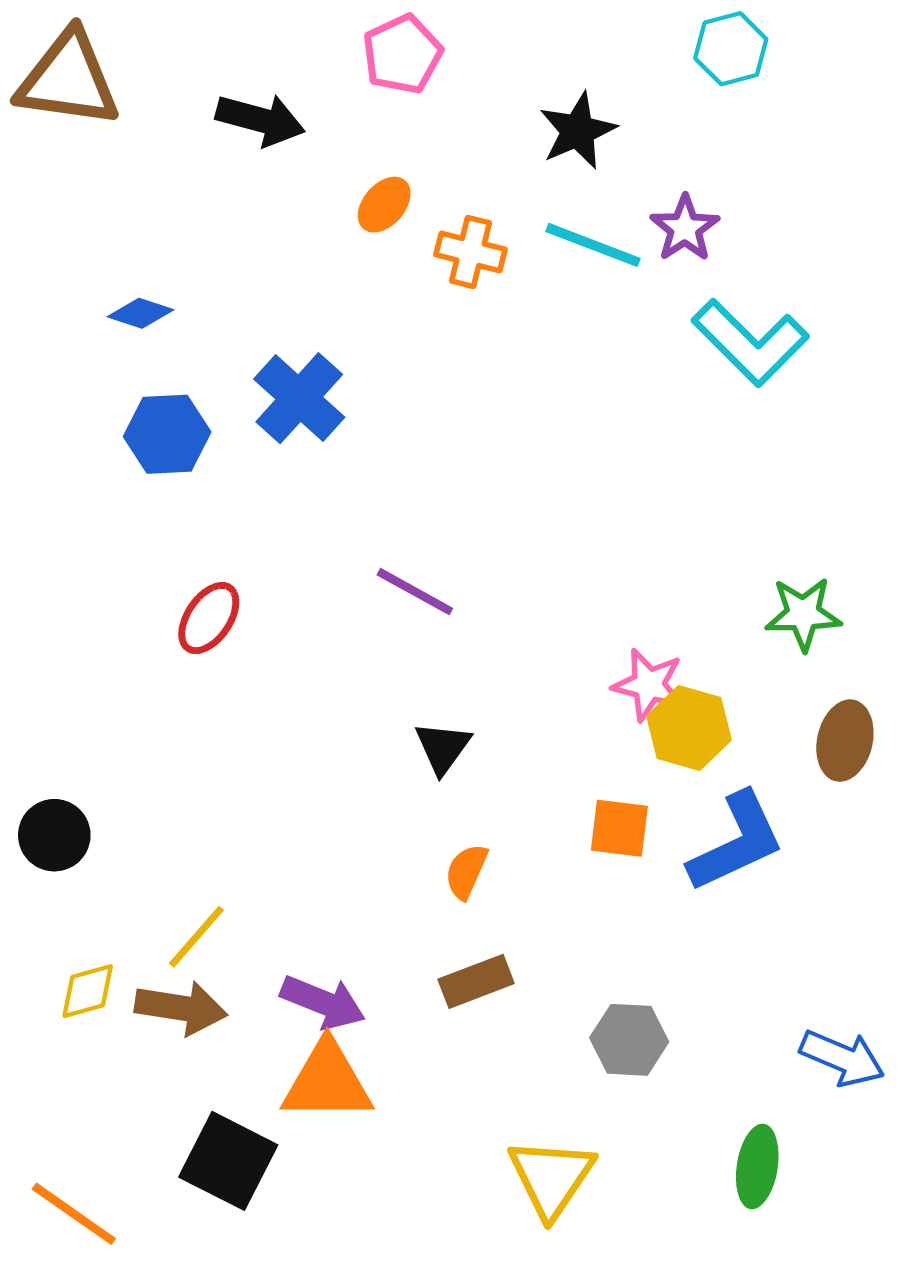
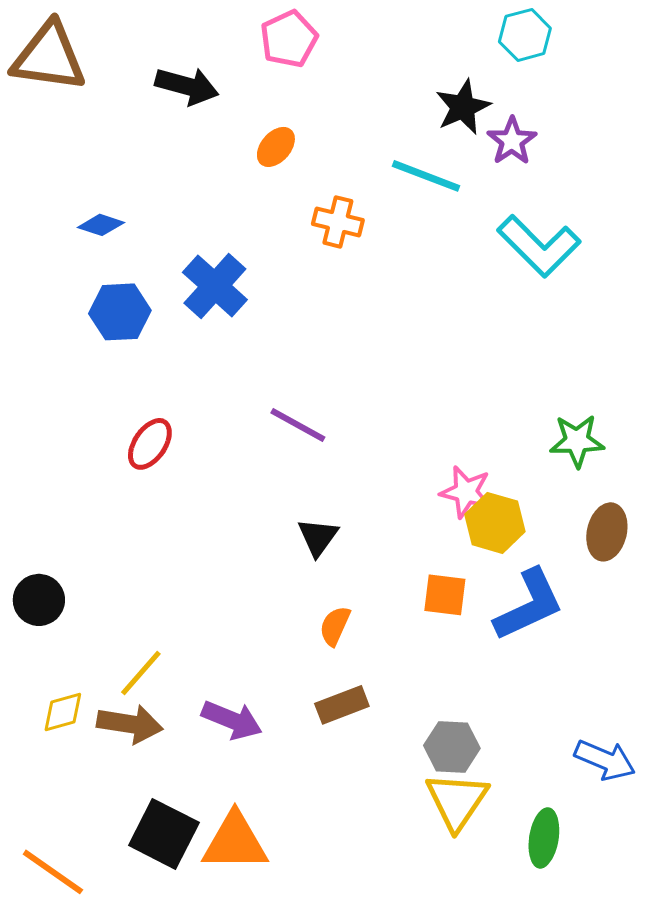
black star: (578, 131) -> (463, 107), moved
purple star: (685, 228) -> (512, 141), moved
orange cross: (470, 252) -> (338, 222), moved
orange triangle: (327, 1082) -> (235, 842), moved
yellow triangle: (551, 1178) -> (457, 801), moved

